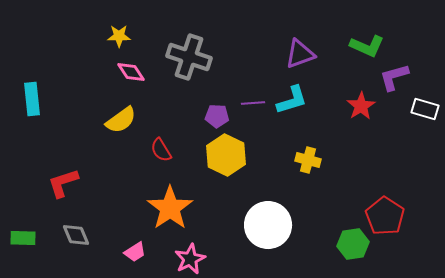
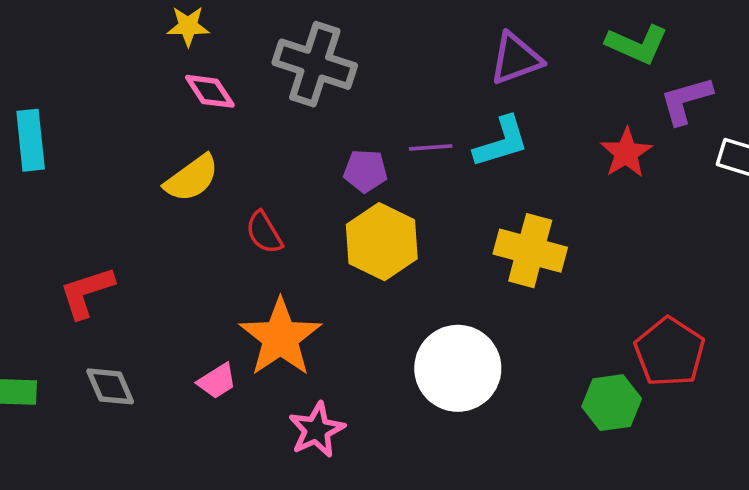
yellow cross: (308, 160) -> (530, 251), size x1.5
pink trapezoid: (135, 252) -> (217, 381), moved

